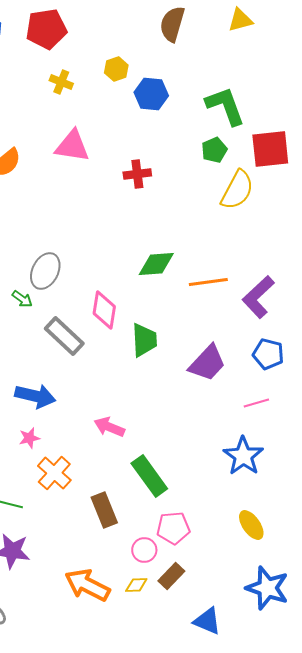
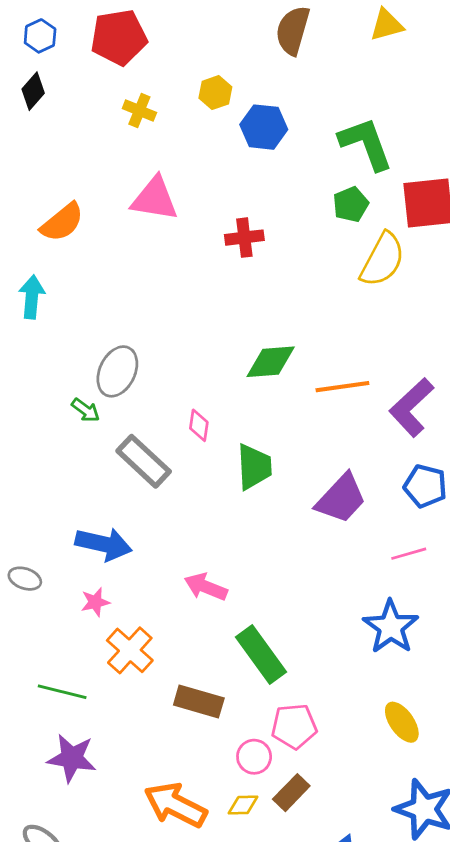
pink diamond: (104, 310) -> (199, 425), size x0.6
brown rectangle: (104, 510) -> (199, 701), turned -52

